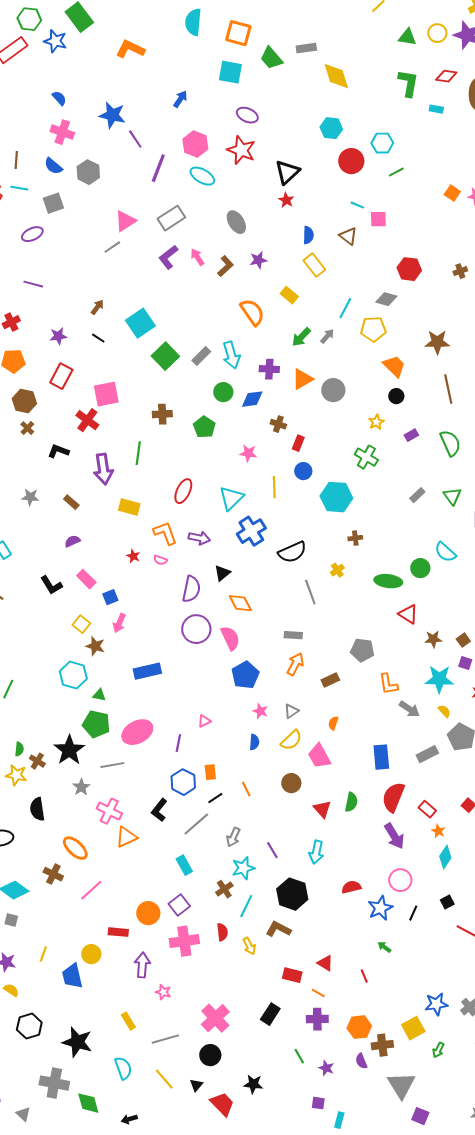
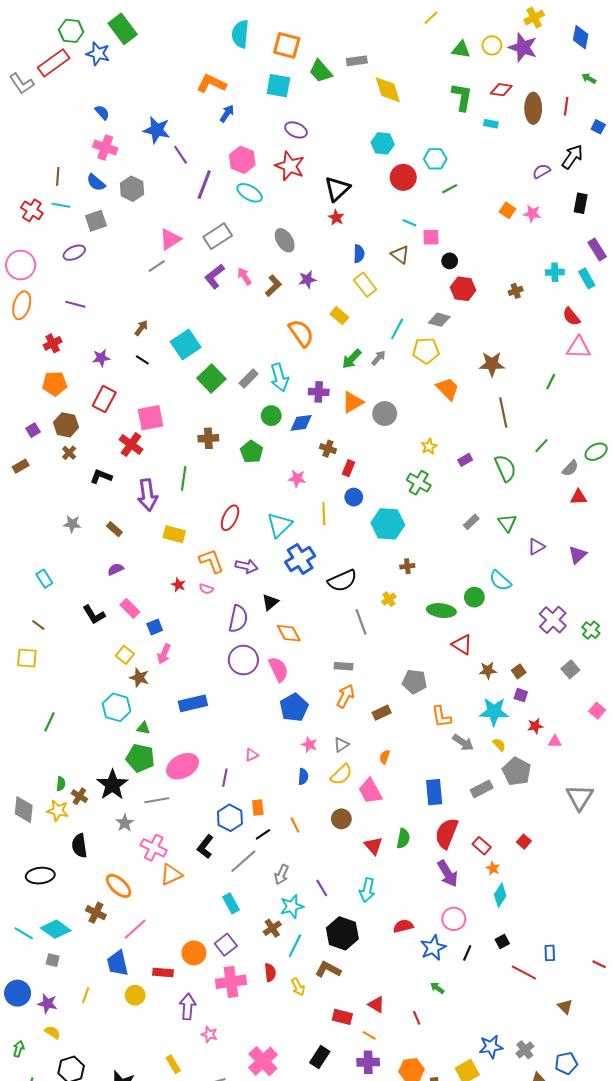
orange L-shape: (130, 49) -> (211, 84), moved
black circle: (396, 396) -> (450, 261), moved
blue trapezoid: (72, 976) -> (118, 963), moved

